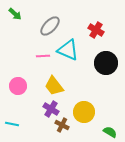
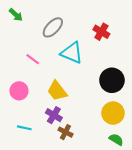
pink line: (43, 56) -> (33, 59), moved, turned 40
black circle: (106, 63) -> (112, 80), moved
yellow circle: (84, 112) -> (113, 113), moved
cyan line: (12, 124) -> (24, 128), moved

